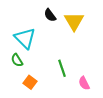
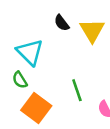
orange square: (30, 82) -> (36, 108), size x1.6

